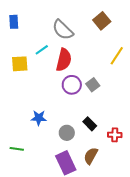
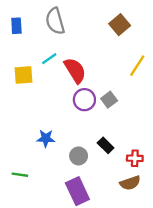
gray semicircle: (63, 30) -> (55, 21), moved, turned 30
red semicircle: (64, 60) -> (75, 70), turned -45
brown semicircle: (91, 156) -> (130, 183), moved, turned -138

